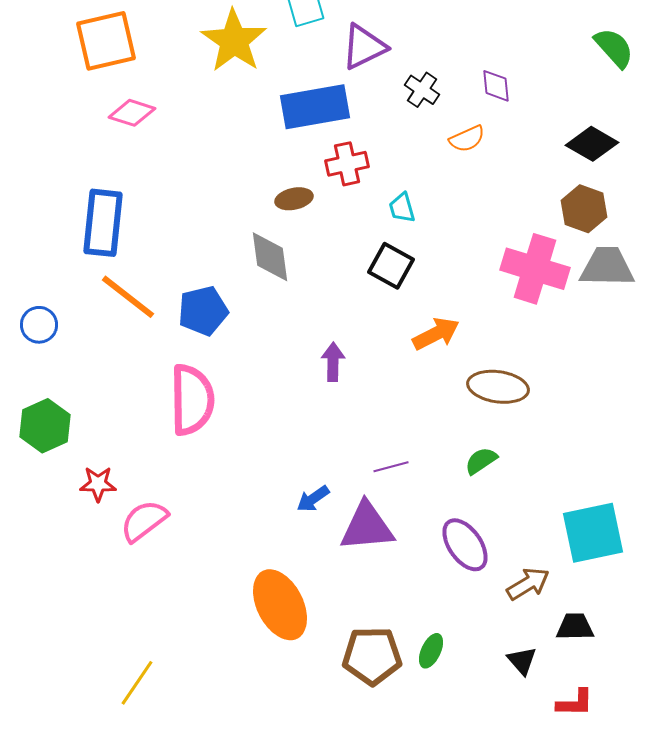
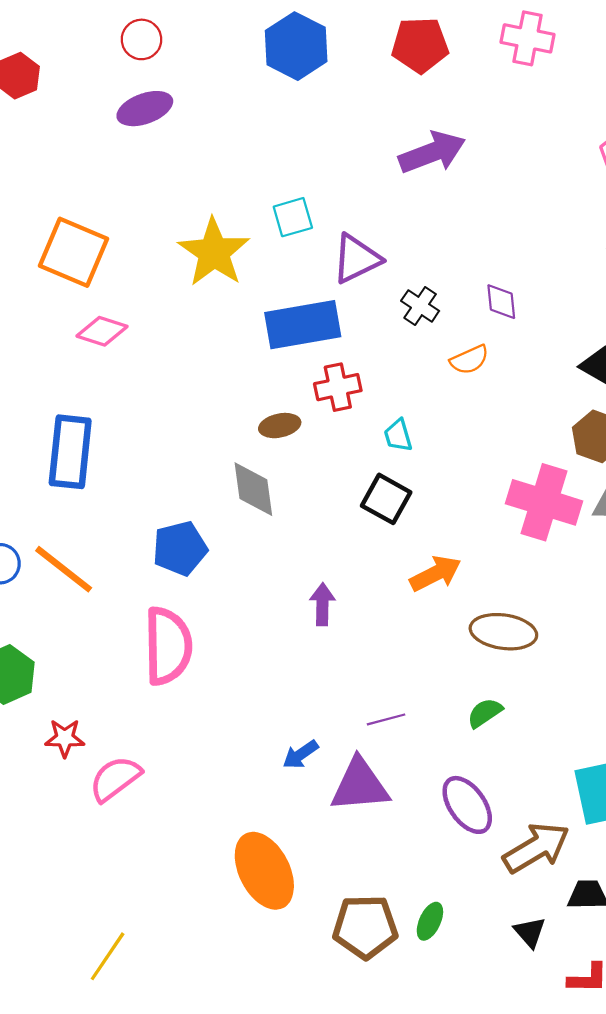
orange square: (106, 41) -> (74, 252), turned 36
orange line: (128, 297) -> (64, 569), moved
brown arrow: (528, 584) -> (536, 848), size x1.4

